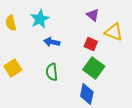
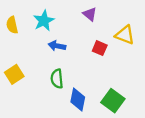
purple triangle: (93, 15) -> (90, 14), moved
green square: (94, 68) -> (113, 101), moved
blue diamond: (87, 94) -> (78, 100), moved

